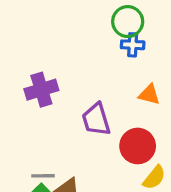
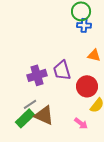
purple cross: (41, 90) -> (37, 75), moved
gray line: (43, 176) -> (30, 104), turned -32

